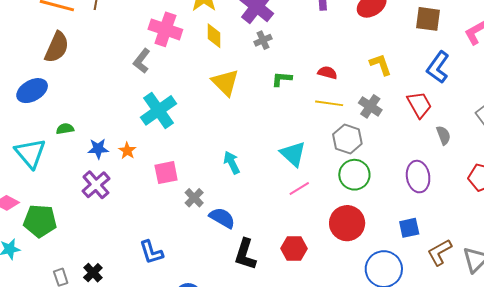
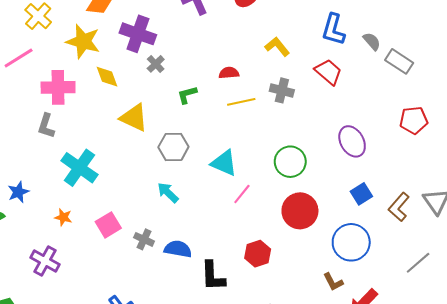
gray semicircle: (443, 135) -> (372, 41), moved
gray hexagon: (347, 139) -> (173, 147), moved
blue star: (98, 149) -> (18, 192), moved

